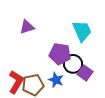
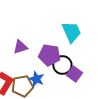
purple triangle: (27, 27) -> (20, 47), moved
blue star: (56, 80) -> (36, 79), moved

